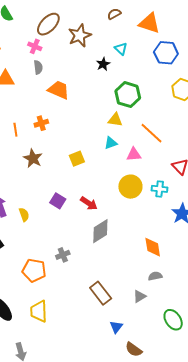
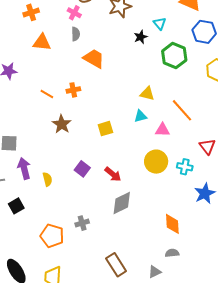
green hexagon: (128, 95) -> (174, 56), moved
orange line: (15, 130) -> (47, 94), turned -56

